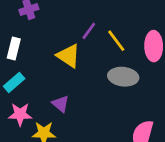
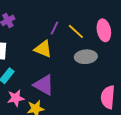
purple triangle: (61, 104) -> (44, 85), size x1.6

